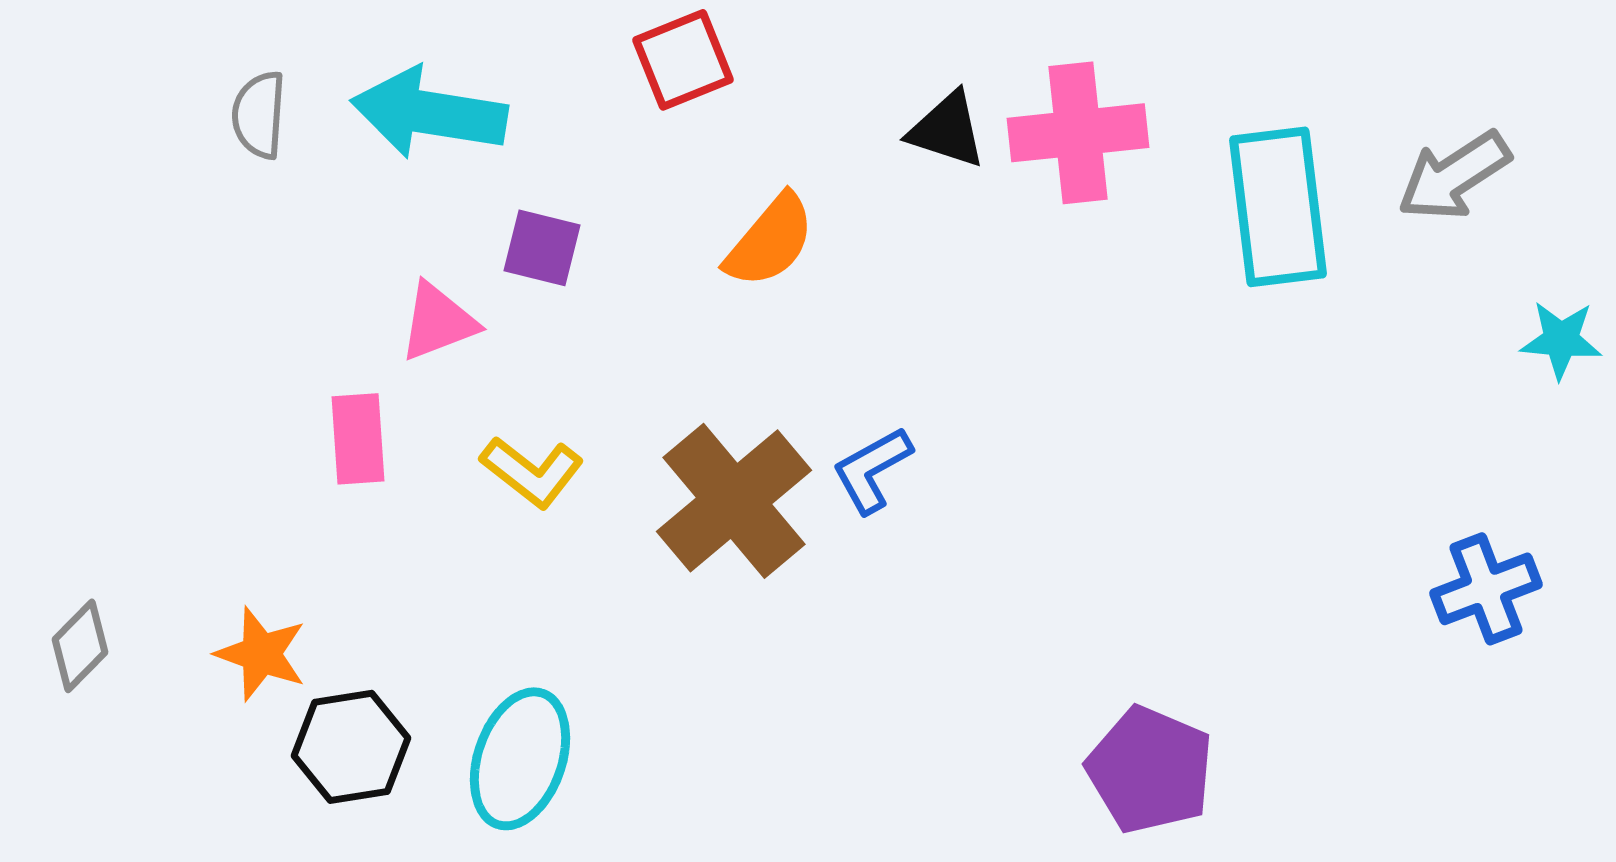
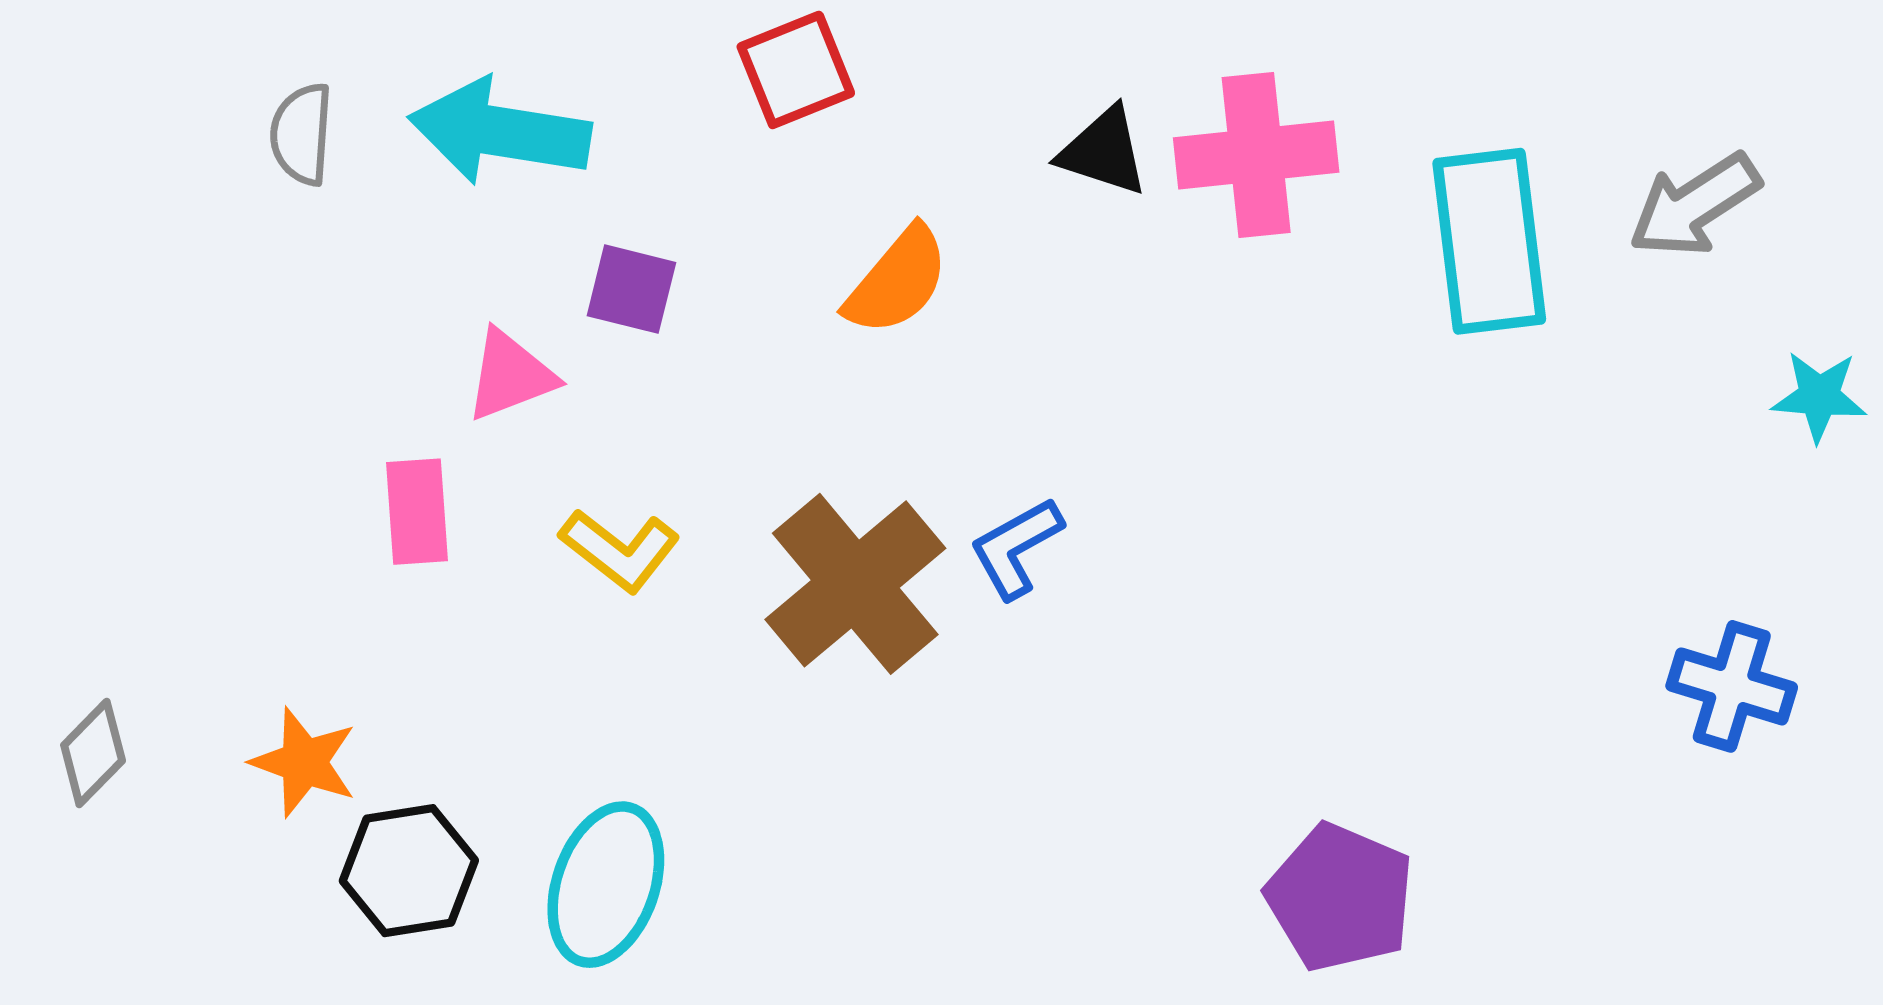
blue cross: (1486, 589) -> (1732, 686), turned 38

